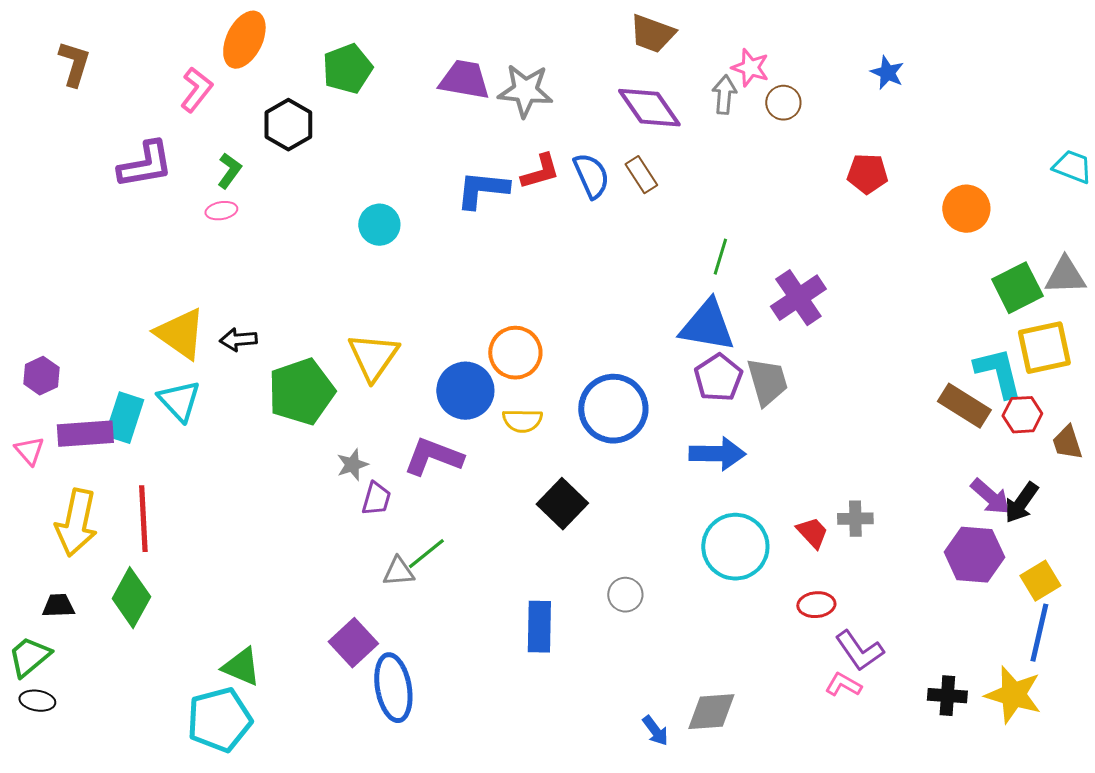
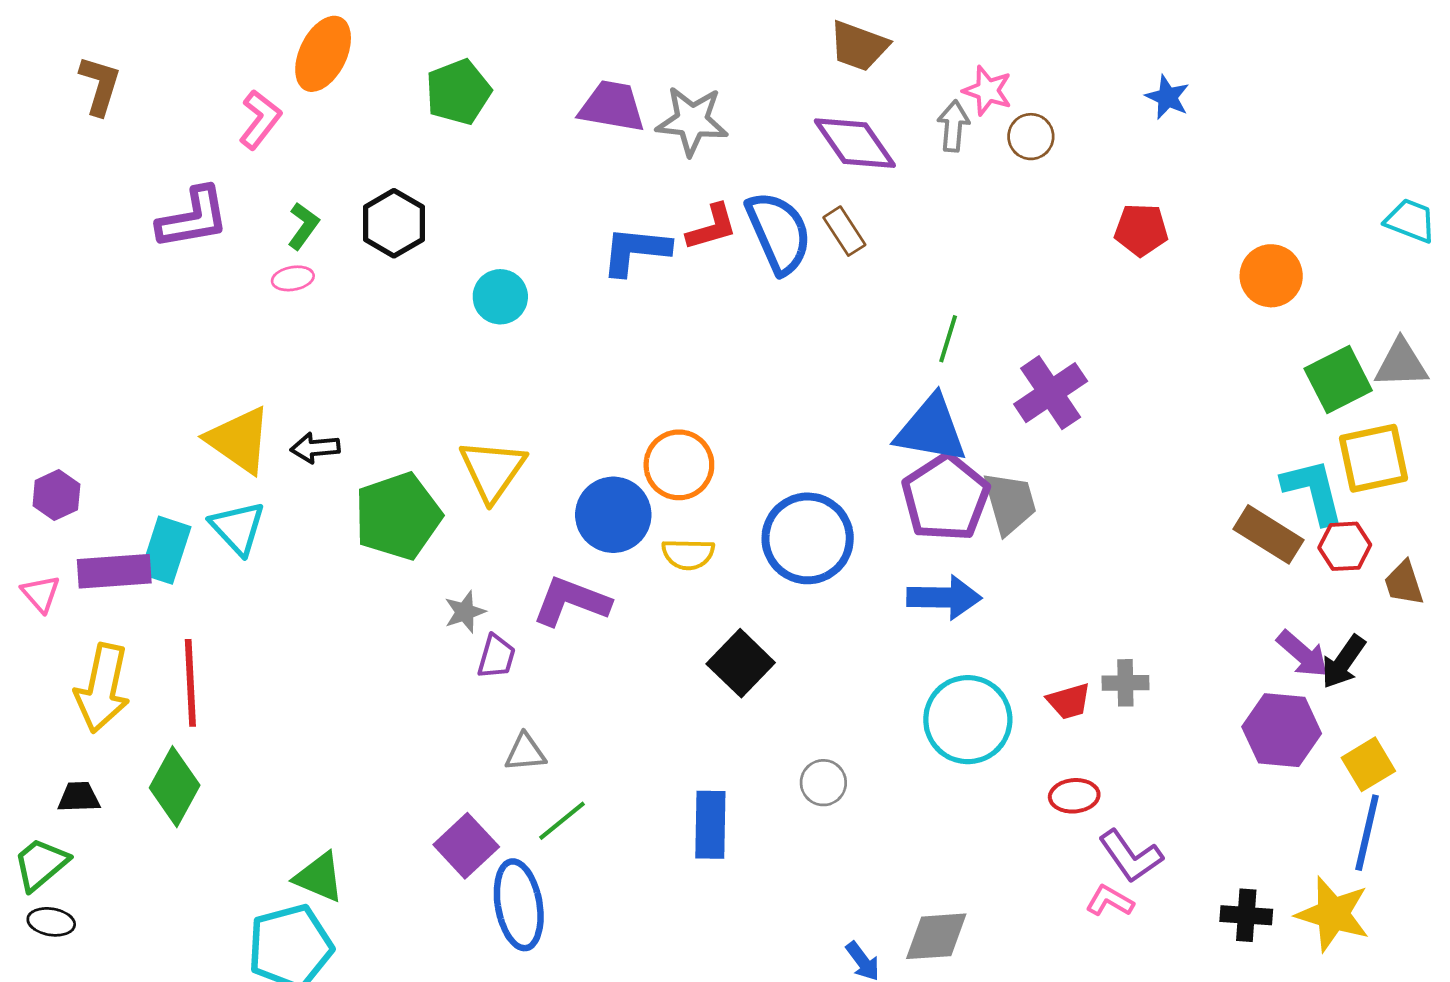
black hexagon: (288, 125) -> (394, 223), moved
blue semicircle: (591, 176) -> (779, 232), size x1.4
purple pentagon: (718, 378) -> (945, 498), size x1.4
red trapezoid: (812, 533) -> (1069, 701), turned 117
green line: (426, 554) -> (562, 821), moved

